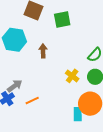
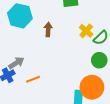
yellow cross: (72, 76) -> (86, 31), moved

